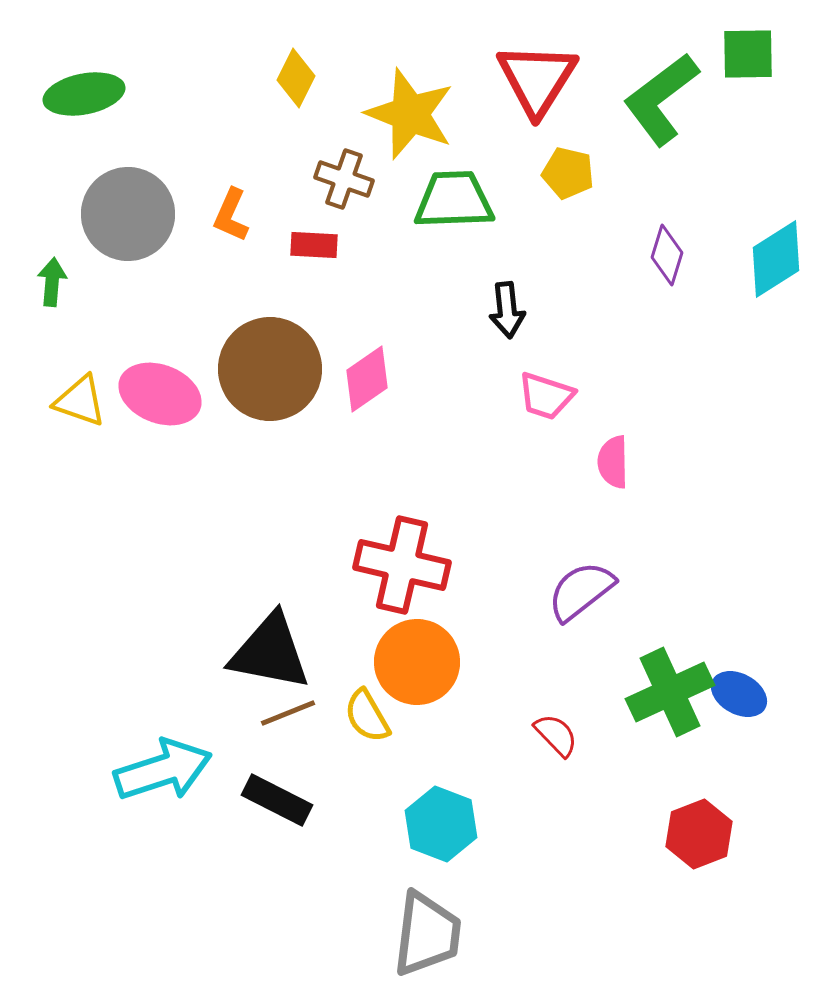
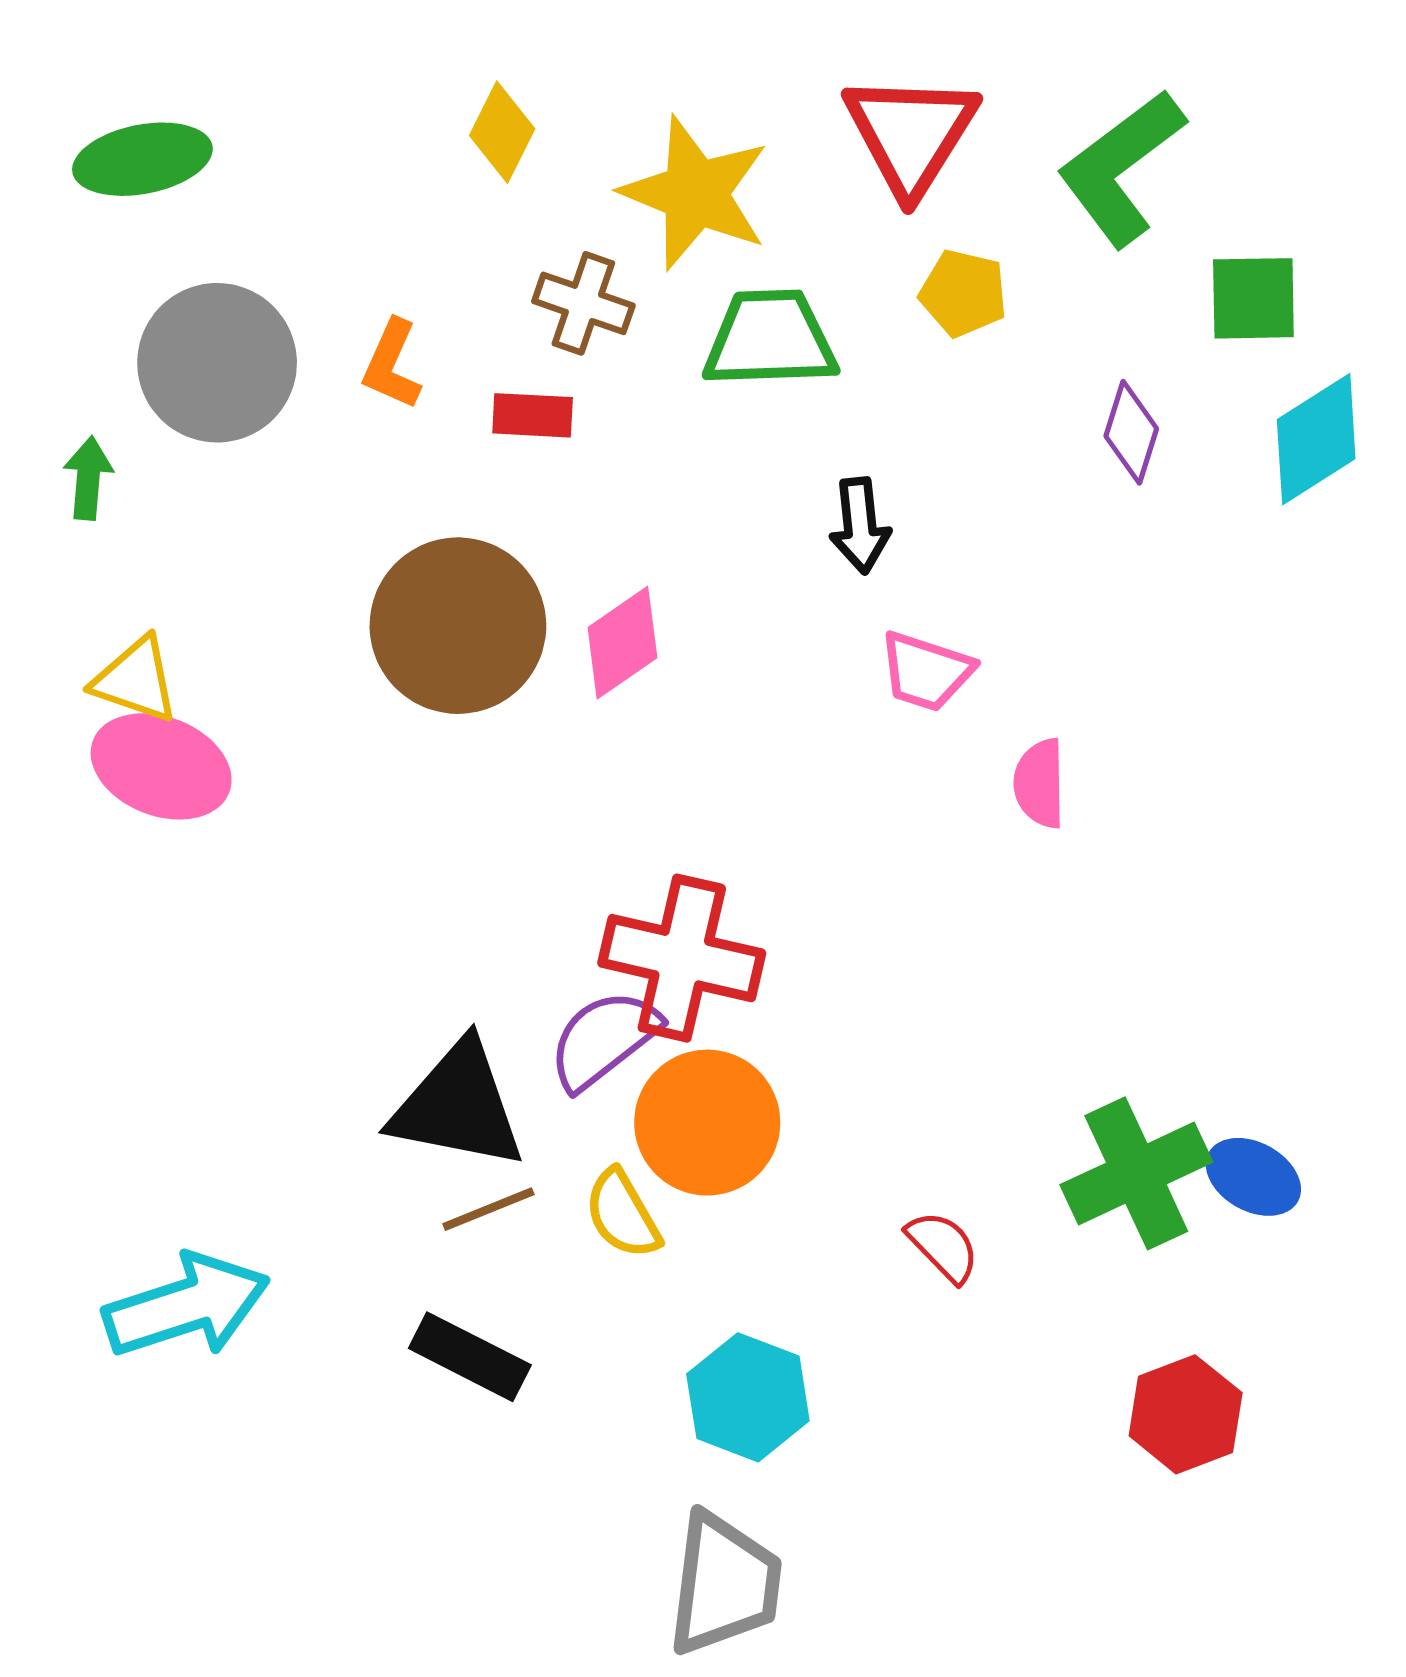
green square: (748, 54) -> (1253, 298), moved
pink ellipse: (160, 394) -> (161, 766), moved
purple semicircle: (581, 591) -> (604, 1039), moved
cyan arrow: (163, 770) -> (187, 1306), moved

